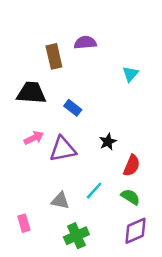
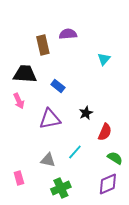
pink arrow: (34, 138) -> (19, 101), moved, turned 91
green semicircle: (130, 197) -> (115, 158), moved

